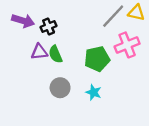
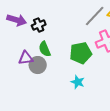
purple triangle: (39, 52) -> (26, 58), moved
gray circle: (60, 88) -> (38, 65), moved

